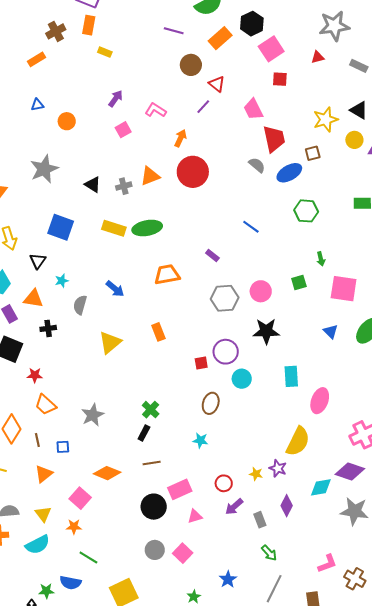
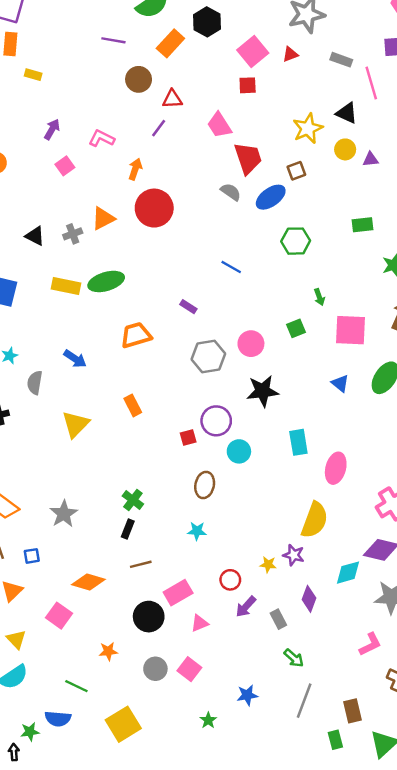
pink square: (271, 49) -> (253, 51), moved
red triangle: (217, 84) -> (172, 99), turned -36
orange star: (74, 527) -> (108, 651), moved
pink L-shape: (327, 564) -> (370, 644), moved
blue star: (228, 579) -> (247, 695), turned 30

